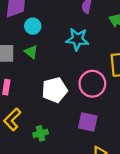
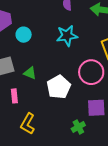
green triangle: (31, 52) -> (30, 73), moved
green cross: (41, 133) -> (78, 127), moved

